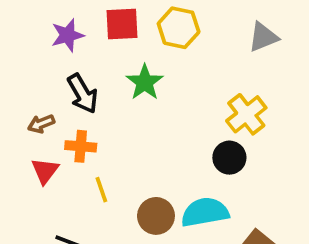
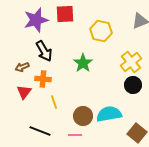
yellow hexagon: (179, 28) -> (101, 31), moved
purple star: (68, 35) -> (36, 20), size x1.4
green star: (145, 82) -> (83, 63), moved
black circle: (229, 158) -> (133, 85), moved

